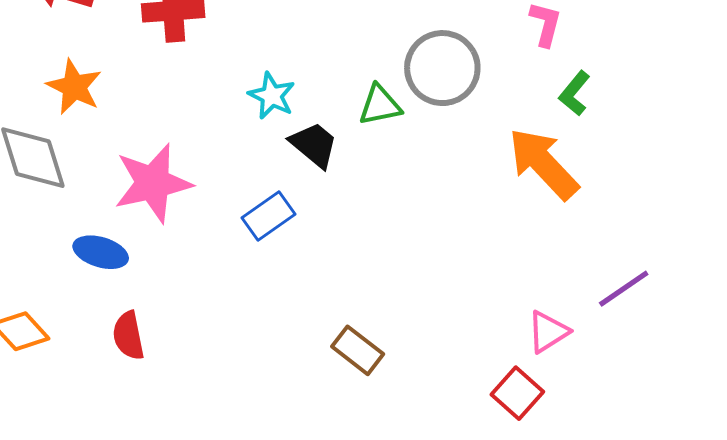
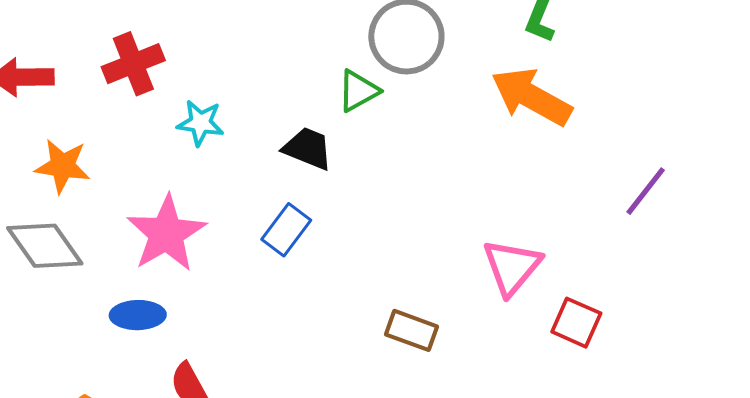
cyan star: (272, 96) -> (200, 123), moved
pink triangle: (548, 332) -> (512, 267), moved, size x1.4

